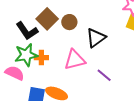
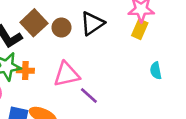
black triangle: (96, 38) -> (92, 23), moved
purple line: (104, 75) -> (89, 95), moved

